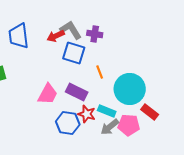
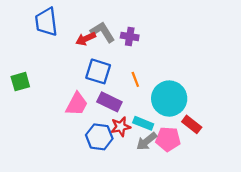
blue trapezoid: (19, 36) -> (46, 22), moved
blue square: (74, 53) -> (98, 71), moved
red star: (87, 114) -> (121, 127), turned -30

